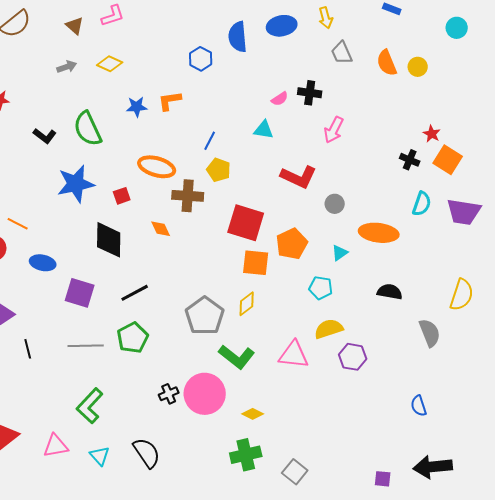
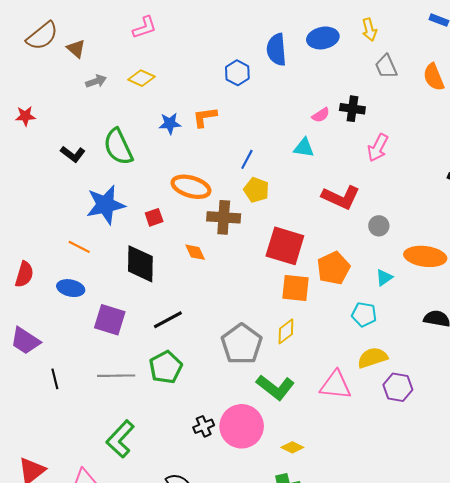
brown triangle: (75, 26) -> (76, 49), moved
orange line: (18, 224) -> (79, 247), moved

